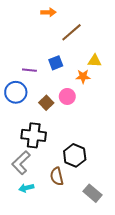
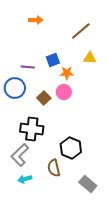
orange arrow: (48, 12) -> (36, 20), moved
brown line: (71, 32) -> (81, 31), moved
orange star: (83, 76) -> (67, 73), moved

